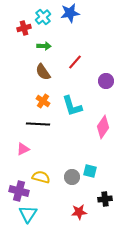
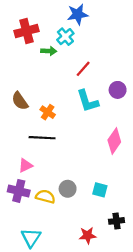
cyan cross: (43, 17) -> (65, 37), moved
red cross: (24, 28) -> (27, 31), size x1.5
brown semicircle: (43, 72) -> (20, 101), moved
cyan L-shape: (72, 106) -> (88, 101), moved
gray circle: (72, 177) -> (68, 189), moved
purple cross: (19, 191) -> (19, 191), moved

